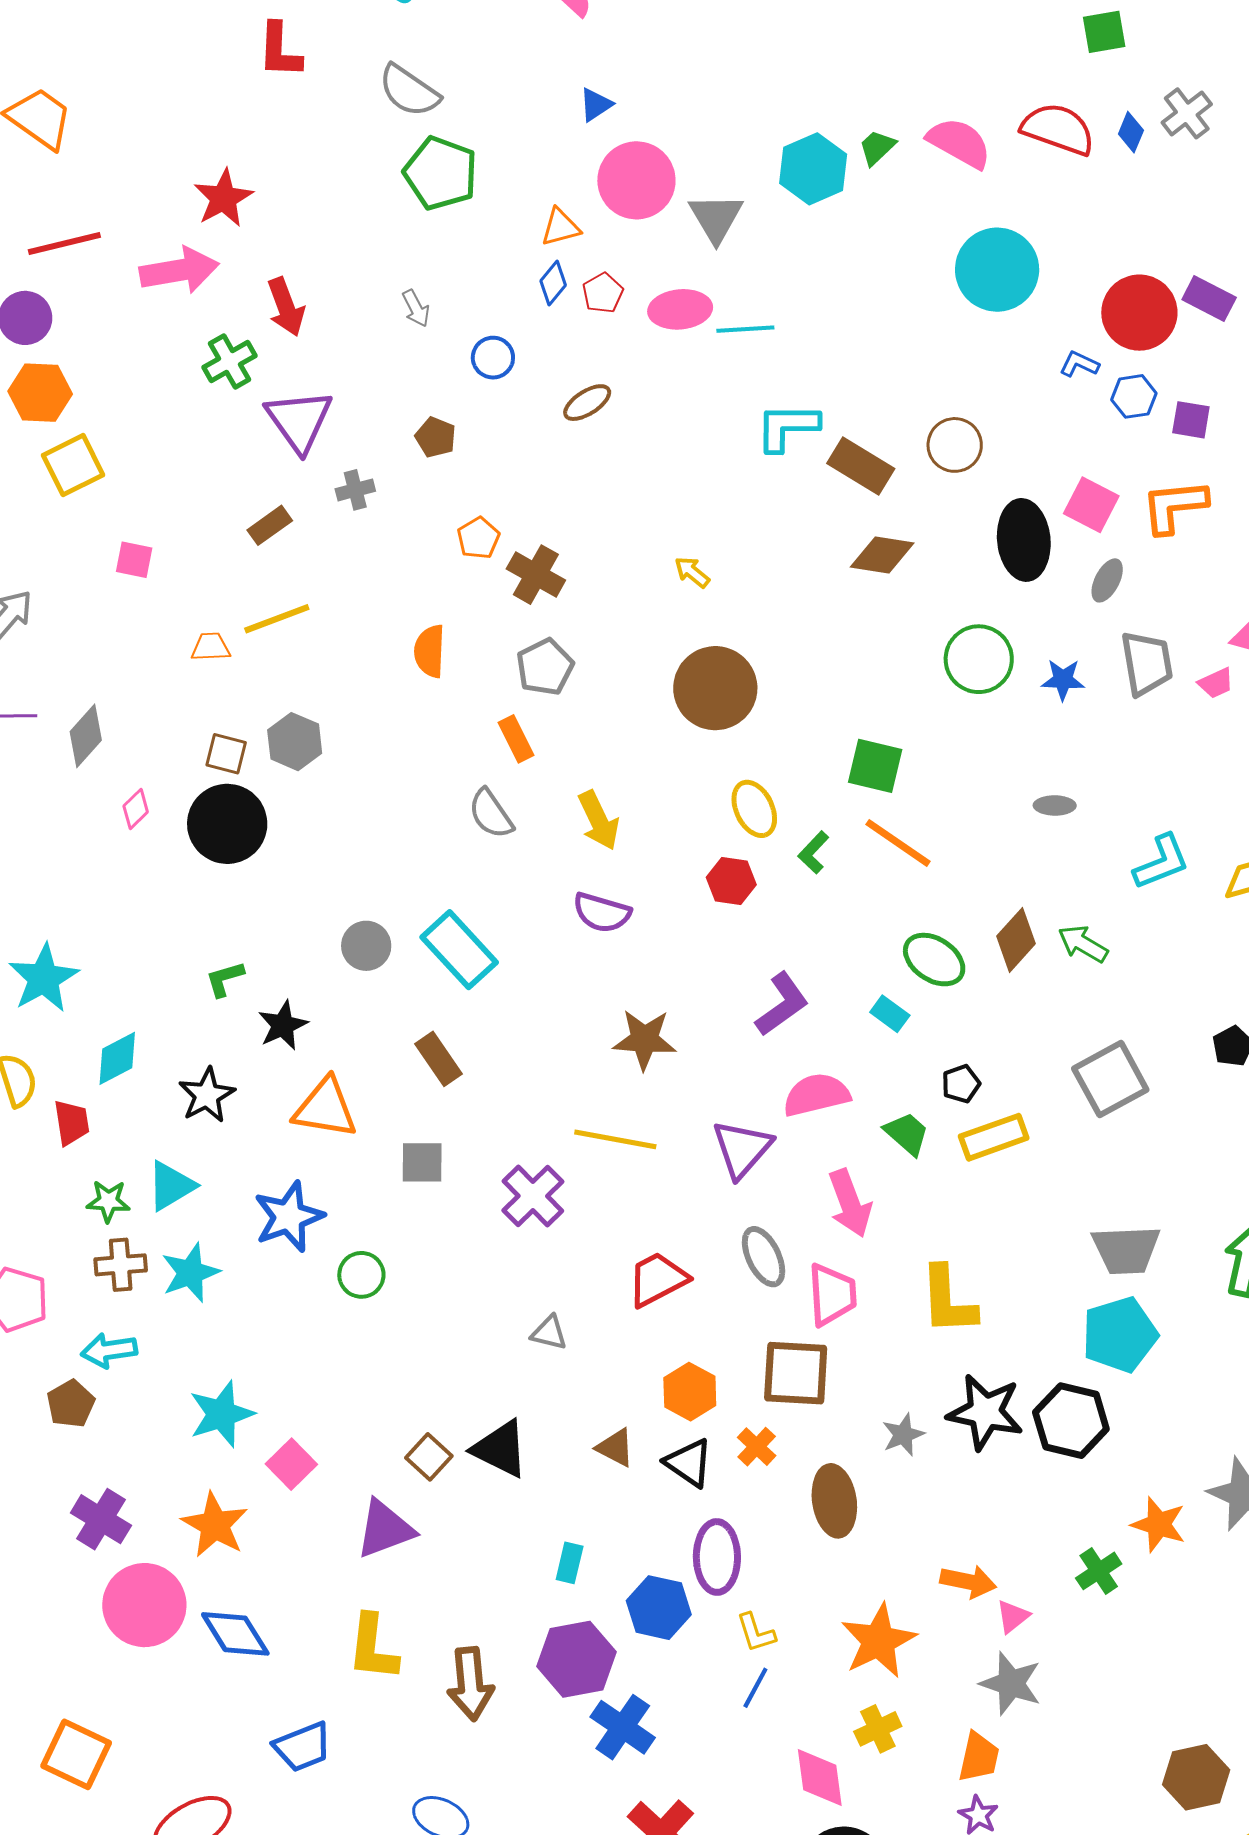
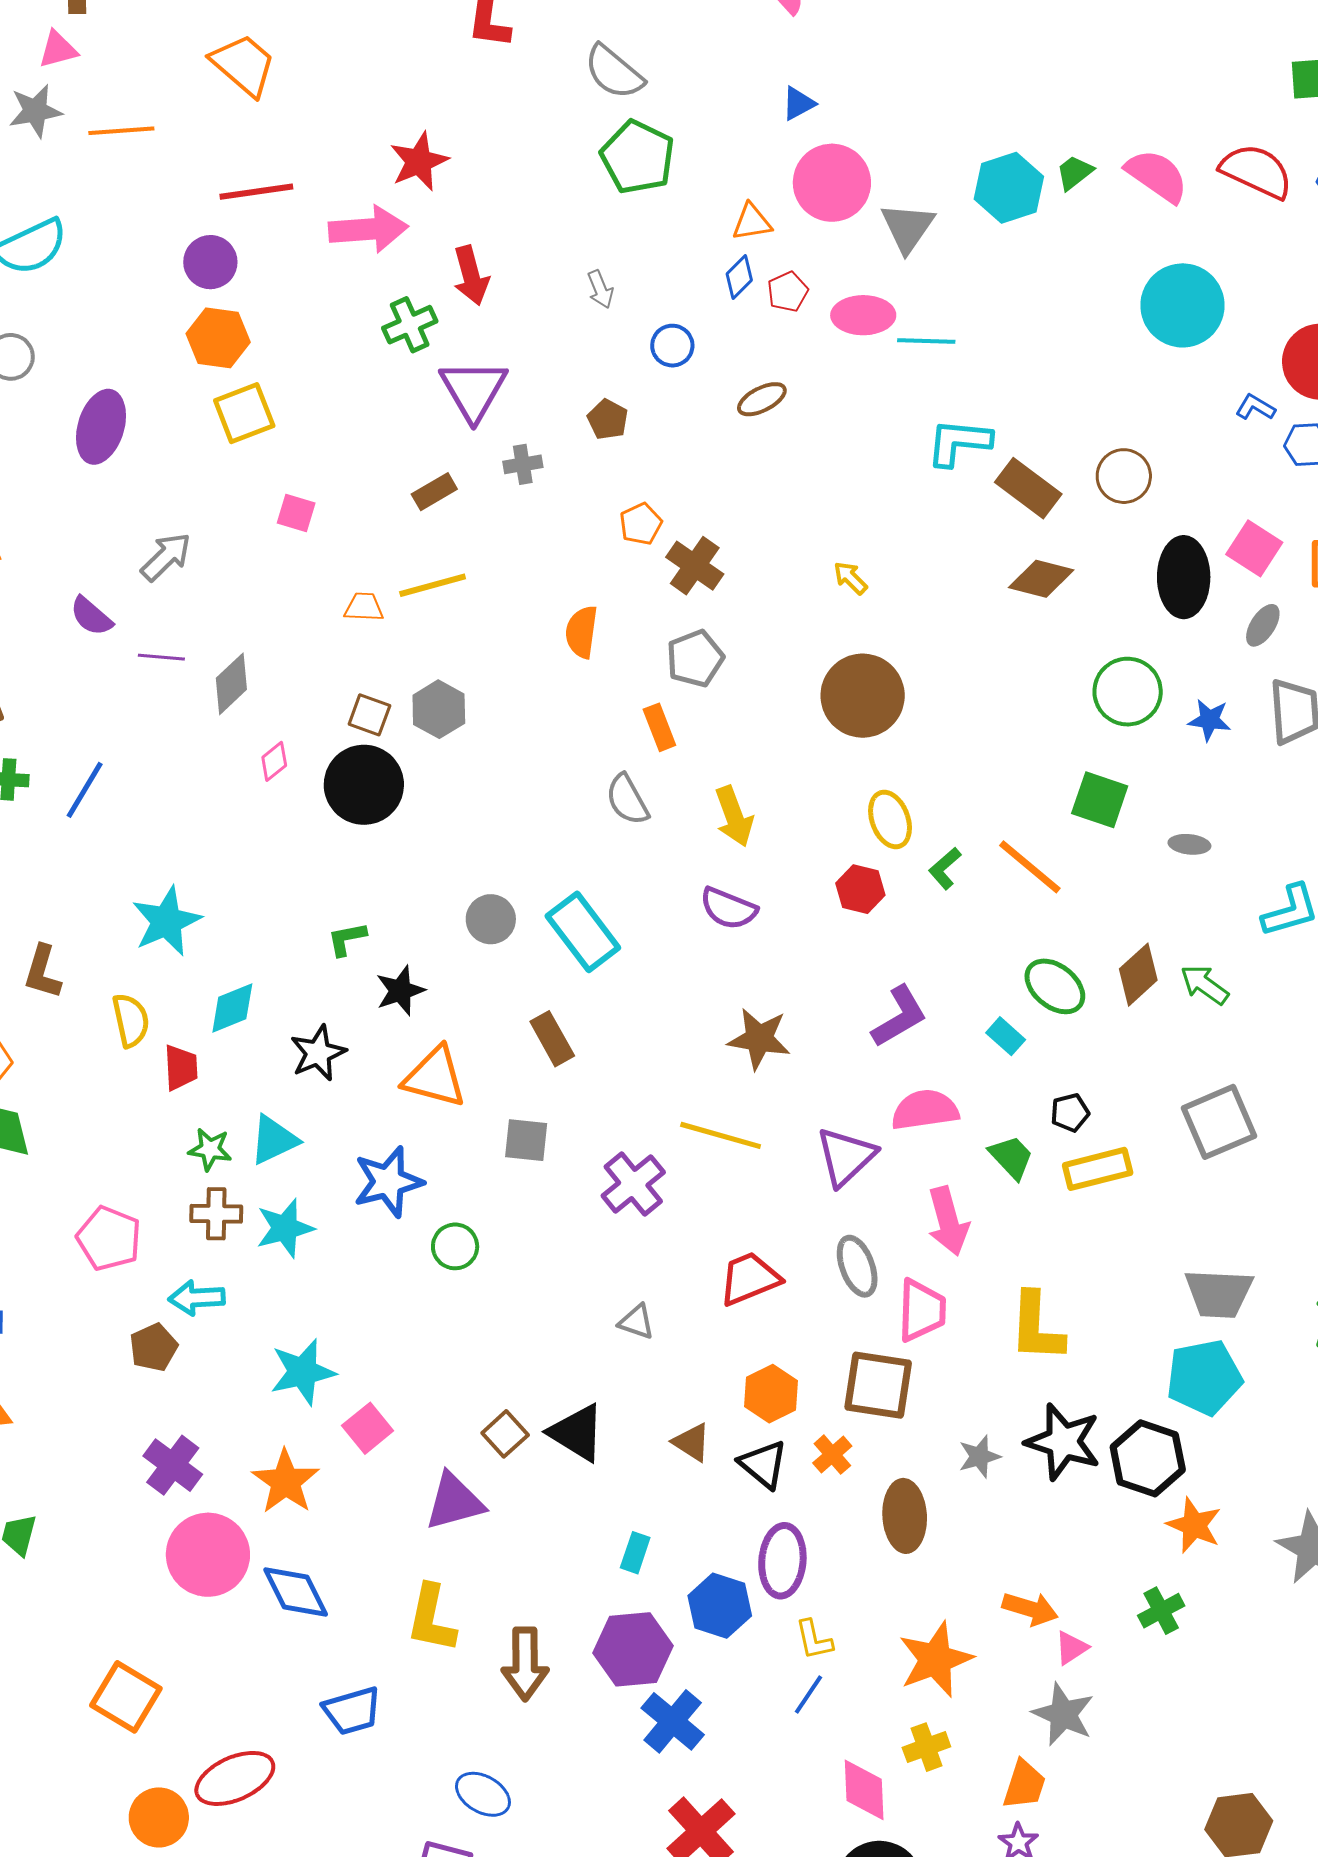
green square: (875, 766) -> (1100, 800), moved
orange star: (1159, 1524) -> (1194, 1525), moved

